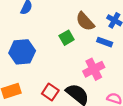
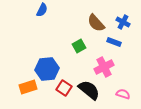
green square: (67, 38) -> (79, 46), moved
blue hexagon: (22, 52) -> (47, 69), moved

